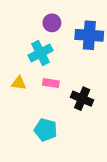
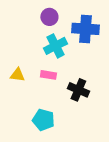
cyan cross: (40, 53) -> (55, 46), moved

